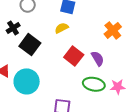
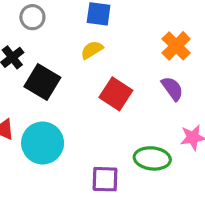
purple semicircle: (98, 59) -> (172, 89), moved
green ellipse: (94, 84) -> (152, 158), moved

